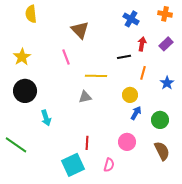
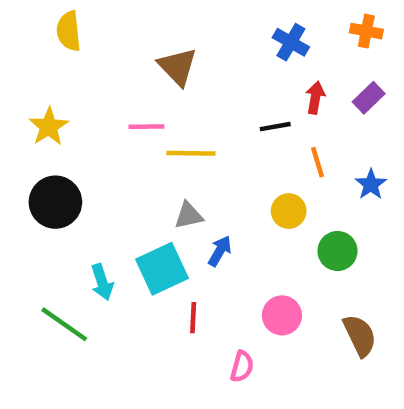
pink line: (66, 57) -> (146, 127), turned -70
orange line: (143, 73) -> (318, 162), turned -32
yellow line: (96, 76) -> (191, 153), moved
blue arrow: (136, 113) -> (220, 251), moved
cyan arrow: (46, 118) -> (102, 282), moved
green circle: (160, 120) -> (337, 251), moved
green line: (16, 145) -> (64, 324), moved
cyan square: (73, 165) -> (162, 269), moved

